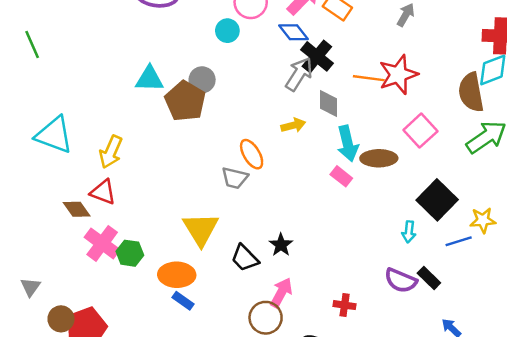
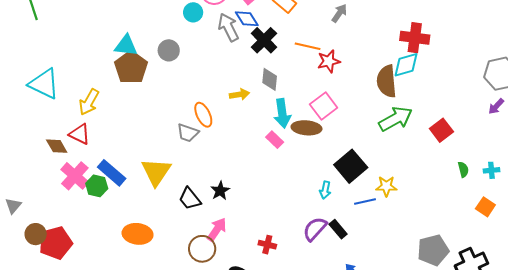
gray arrow: (299, 74) -> (228, 27), moved, turned -64
red star: (398, 75) -> (329, 61), size x0.7
orange line: (369, 78) -> (308, 46), moved
brown pentagon: (185, 101) -> (131, 67), moved
pink square: (420, 131) -> (324, 106), moved
orange ellipse: (177, 275) -> (138, 234), moved
purple semicircle: (401, 280) -> (315, 229), turned 104
blue rectangle: (183, 301) -> (112, 173), moved, size x1.6

